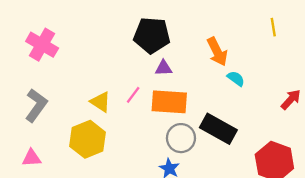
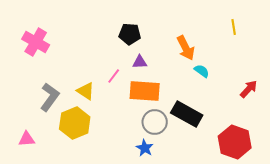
black pentagon: (152, 35) -> (130, 34), size x0.7
pink line: (133, 95) -> (114, 76), moved
gray L-shape: (36, 105) -> (50, 97), moved

